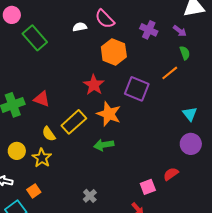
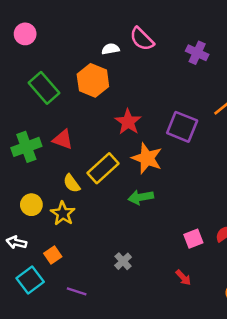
green rectangle: (35, 38) -> (44, 88), moved
orange hexagon: (114, 52) -> (93, 80), moved
pink square: (148, 187) -> (193, 239), moved

